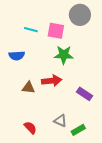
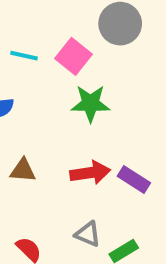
pink square: (56, 31) -> (73, 56), turned 30
red arrow: (52, 81) -> (90, 173), moved

